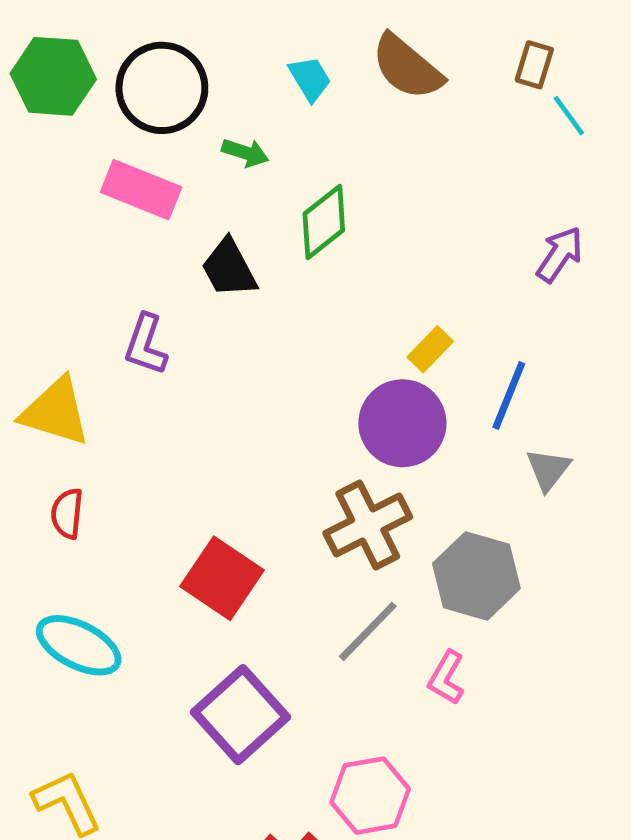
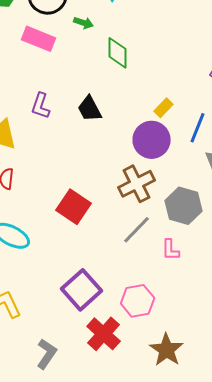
green diamond: (324, 222) -> (118, 53), turned -52
black trapezoid: (229, 268) -> (90, 109), moved
pink L-shape: (446, 678) -> (171, 250), turned -30
purple square: (241, 715) -> (82, 290), moved

